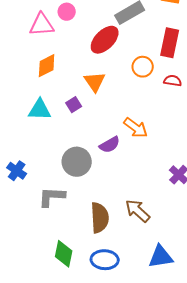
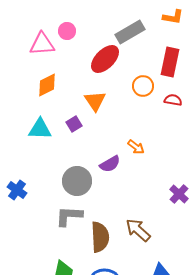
orange arrow: (136, 128) -> (136, 147), size x0.7
gray L-shape: (52, 197) -> (69, 216), moved

